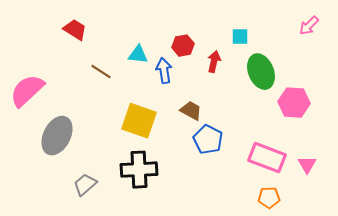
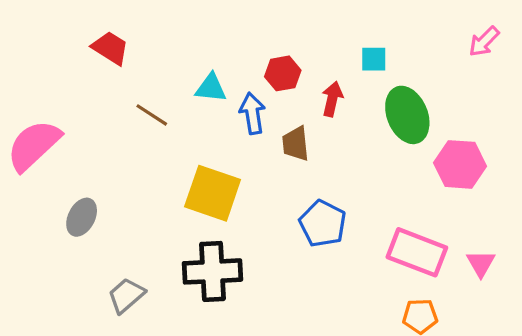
brown trapezoid: (191, 111) -> (296, 144), moved, turned -125
gray ellipse: (57, 136) -> (82, 217), size x0.6

